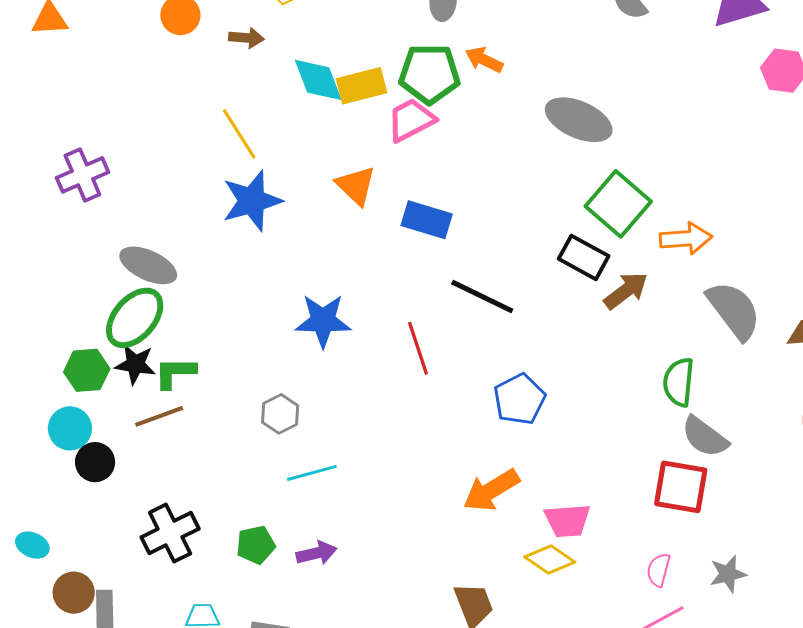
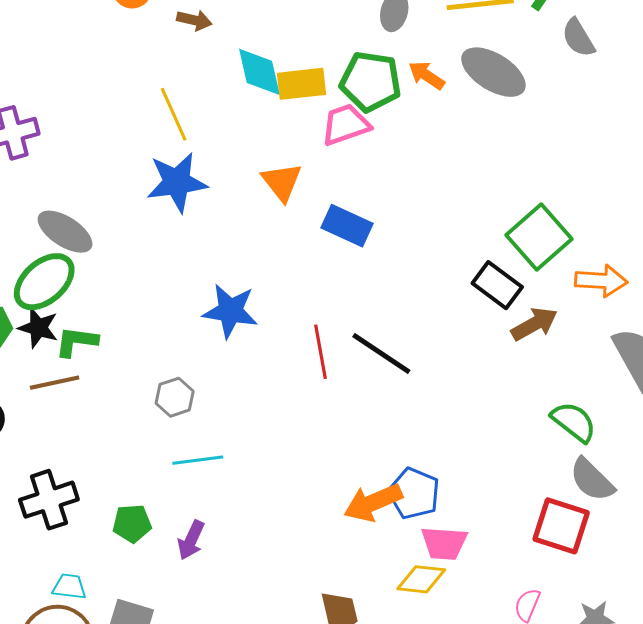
gray ellipse: (579, 120) -> (493, 72), moved
black line: (482, 296) -> (381, 353), moved
green semicircle: (679, 382) -> (574, 422), turned 114
blue pentagon: (519, 399) -> (414, 493), moved, turned -30
purple arrow: (317, 553) -> (191, 540), turned 120
yellow diamond: (550, 559) -> (421, 579), turned -36

